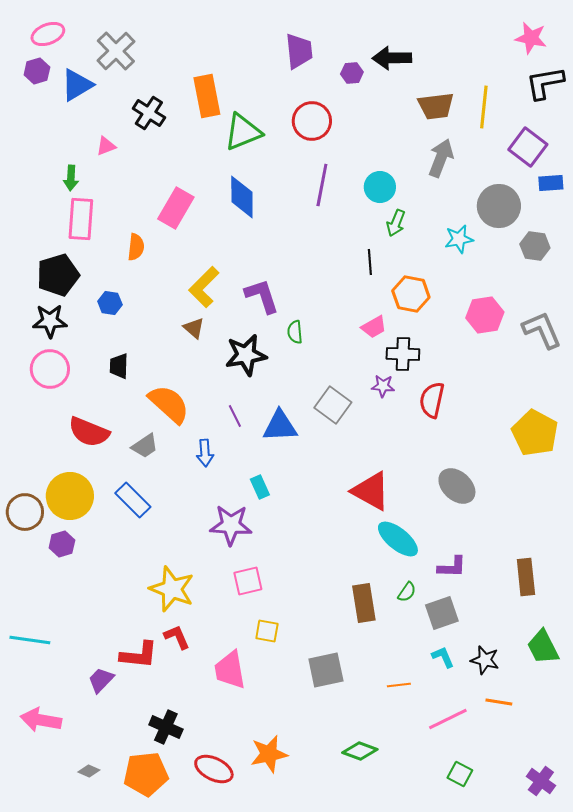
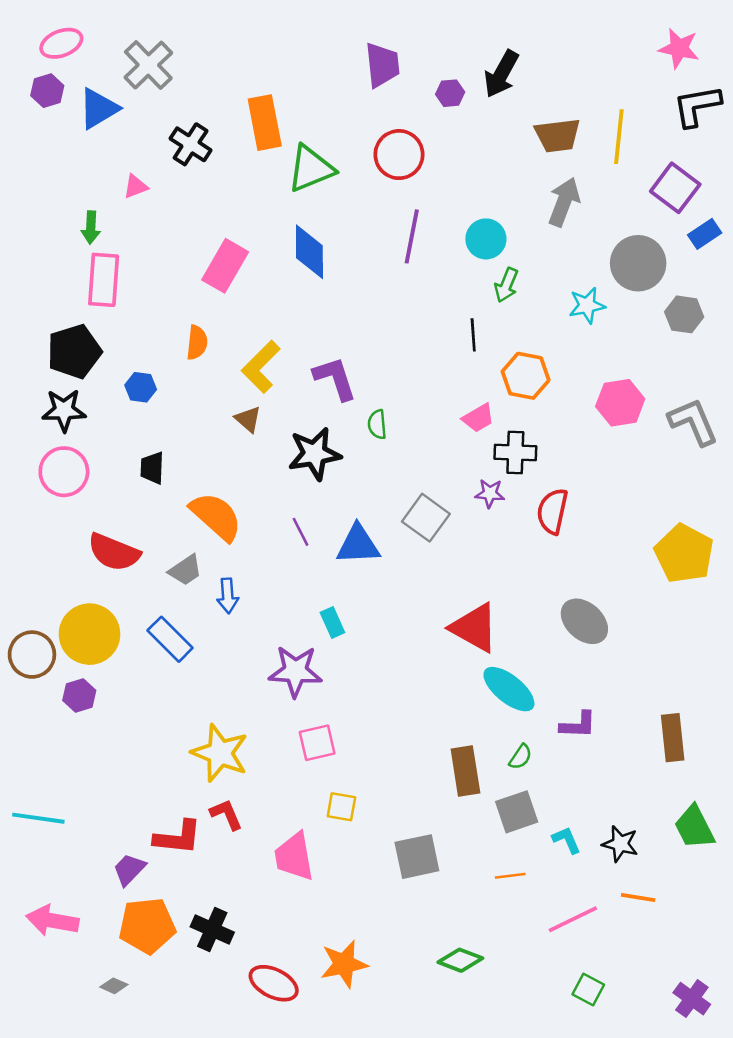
black arrow: (392, 58) -> (501, 74), turned -60
blue rectangle: (551, 183) -> (705, 234), turned -30
orange semicircle: (136, 247) -> (197, 343), moved
blue arrow: (205, 453) -> (228, 596), moved
gray square: (442, 613) -> (517, 812), moved
orange pentagon: (146, 774) -> (147, 926), moved

